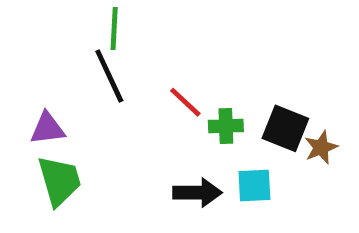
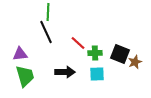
cyan square: (254, 185) -> (97, 74), moved
black arrow: (197, 193) -> (65, 72), moved

